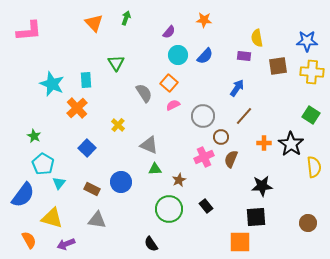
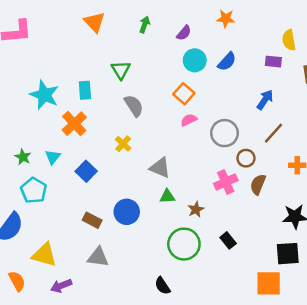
green arrow: (126, 18) -> (145, 25), moved
gray semicircle: (144, 93) -> (134, 106), moved
cyan triangle: (59, 183) -> (53, 157), moved

